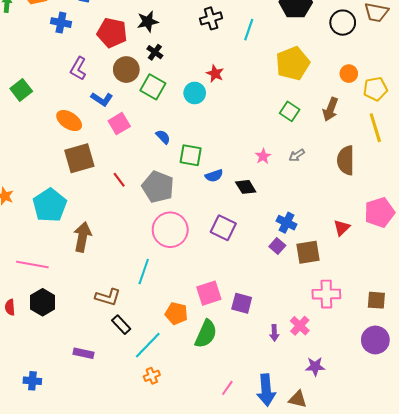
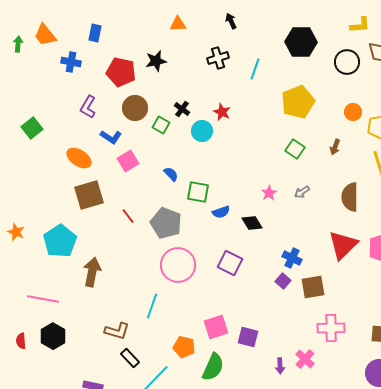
black cross: (155, 52) -> (182, 109), moved
green square: (153, 87) -> (161, 125), size x0.7
brown arrow: (330, 109) -> (335, 147), size x0.7
red triangle: (342, 228) -> (343, 245), moved, size x1.8

